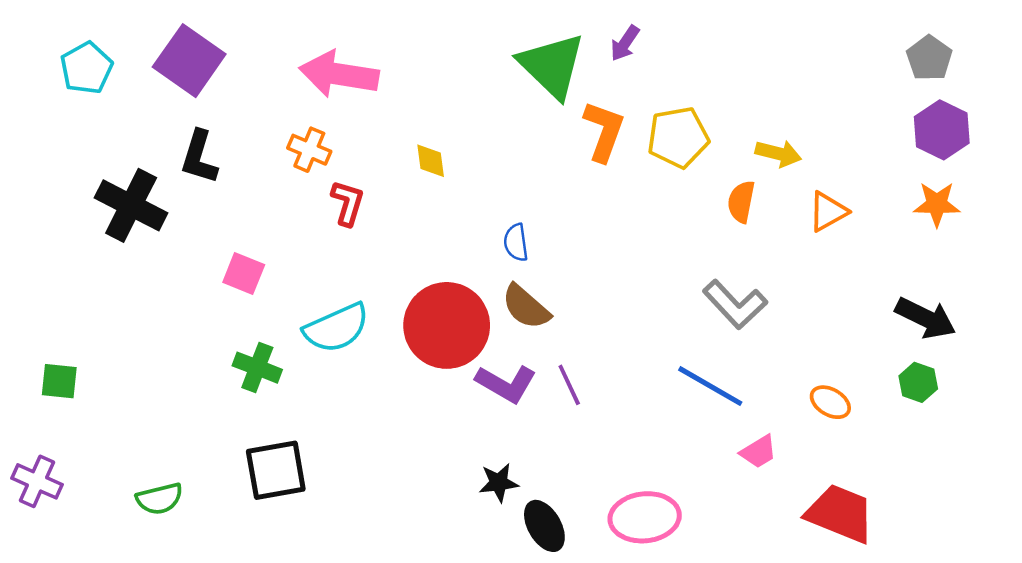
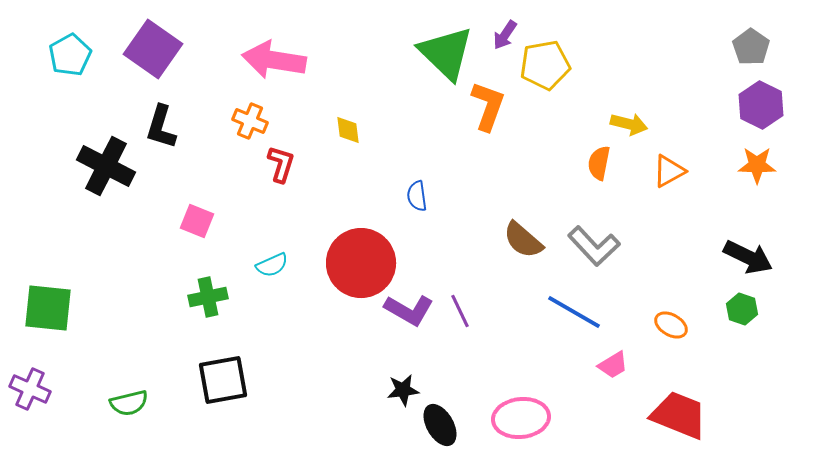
yellow pentagon: (678, 137) -> (545, 65), moved
brown semicircle: (526, 307) -> (523, 240), moved
cyan semicircle: (336, 328) -> (272, 265), size x0.6
green cross: (257, 368) -> (208, 297), turned -33
green square: (59, 381) -> (48, 308), size x1.6

